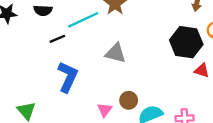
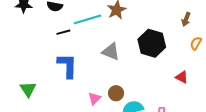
black hexagon: (186, 42) -> (152, 43), moved
blue L-shape: (68, 77) -> (67, 66), turned -32

